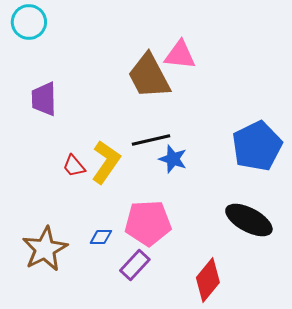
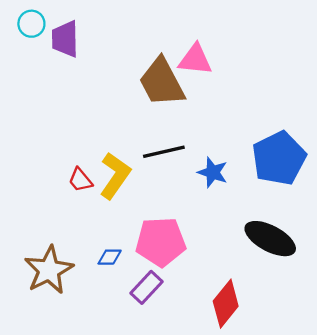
cyan circle: (29, 22) -> (31, 24), size x0.7
purple trapezoid: (44, 99) -> (65, 39), moved
blue star: (173, 159) -> (213, 172), moved

